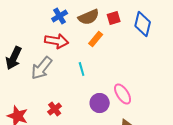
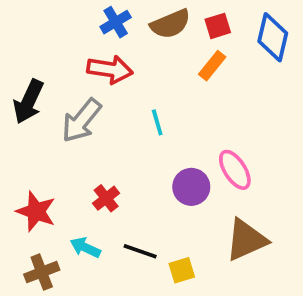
orange rectangle: (96, 39) -> (212, 66), moved

